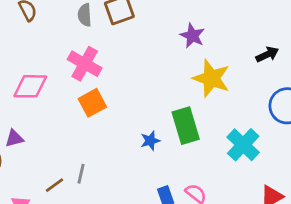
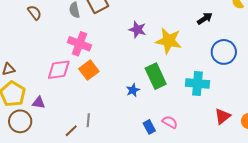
purple star: (192, 36) -> (137, 30), moved
pink diamond: (30, 86) -> (59, 70), moved
purple triangle: (14, 138) -> (39, 103), turned 32
cyan cross: (243, 145) -> (197, 83), turned -30

